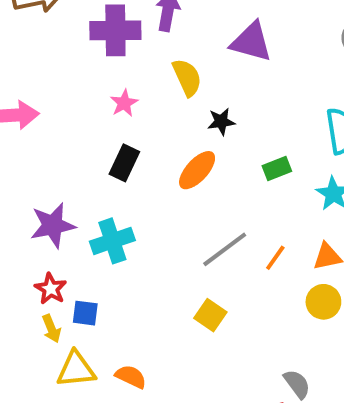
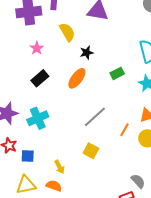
black rectangle: (124, 163) -> (40, 78), turned 30
orange line: (275, 258) -> (125, 130), moved
yellow arrow: (51, 329) -> (59, 167), moved

